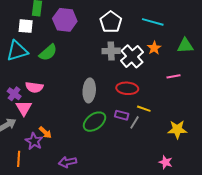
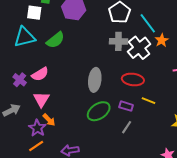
cyan line: (153, 22) -> (148, 23), moved, turned 35
pink semicircle: (34, 87) -> (40, 74), turned -42
pink triangle: (24, 108) -> (41, 99), moved
gray line: (134, 122) -> (127, 127), moved
orange line: (19, 159) -> (36, 146), moved, turned 49

